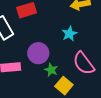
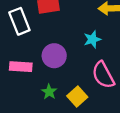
green star: (51, 70) -> (49, 92), moved

